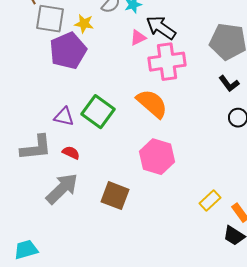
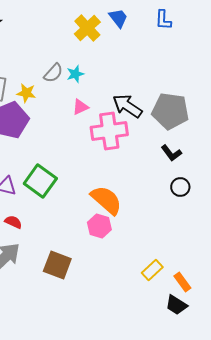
black arrow: (161, 28) -> (127, 106), moved
orange semicircle: (152, 104) -> (106, 200), moved
pink hexagon: (157, 157) -> (99, 226), size x0.7

